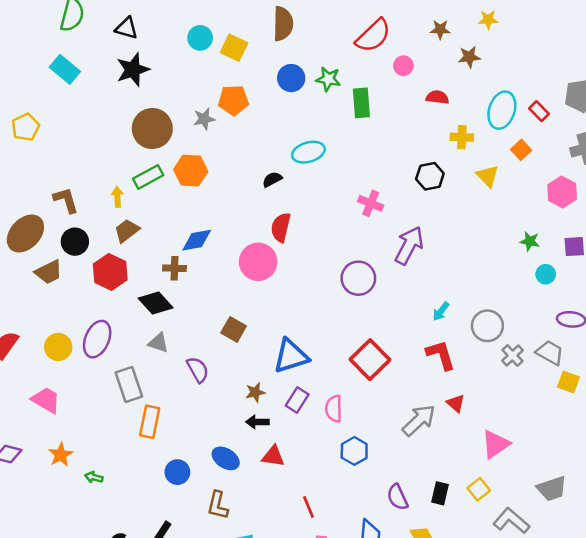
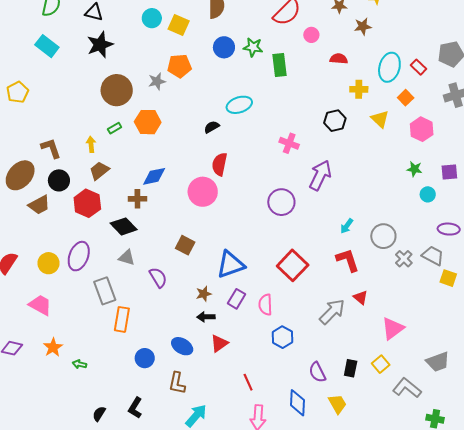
green rectangle: (148, 177) -> (115, 128), size x0.6
pink hexagon: (562, 192) -> (422, 129), moved
red triangle: (273, 456) -> (219, 343), turned -42

